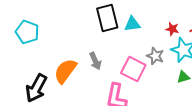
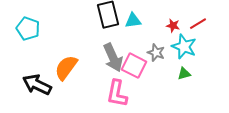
gray arrow: (95, 61) -> (113, 58), moved, size x1.6
black arrow: (36, 88) -> (37, 85), turned 88

